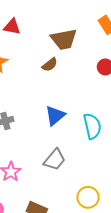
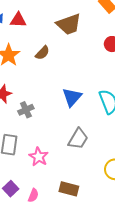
brown semicircle: (50, 65) -> (42, 53), moved

